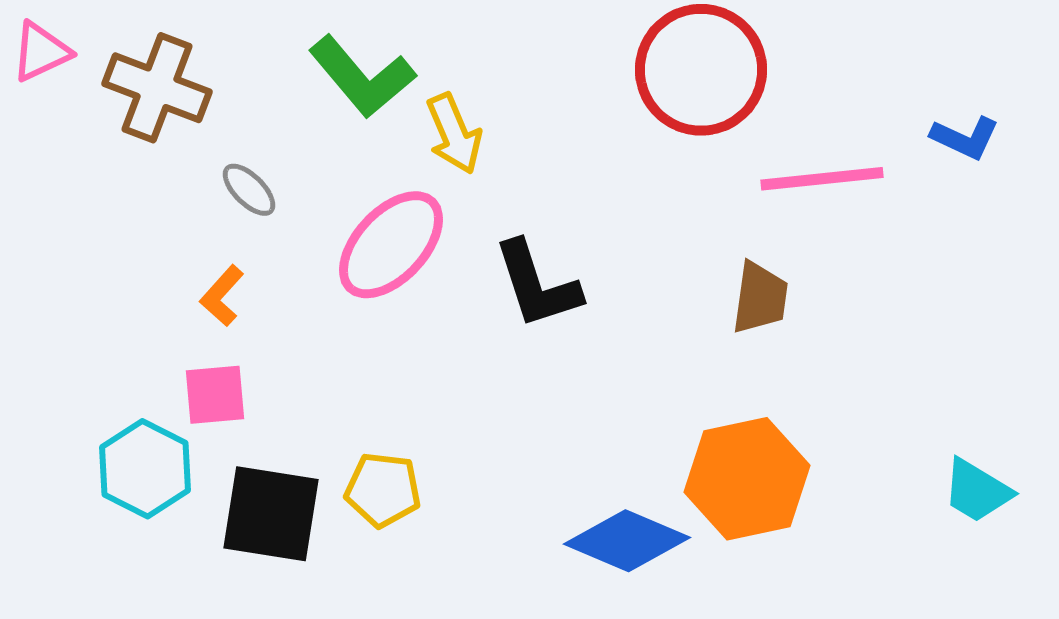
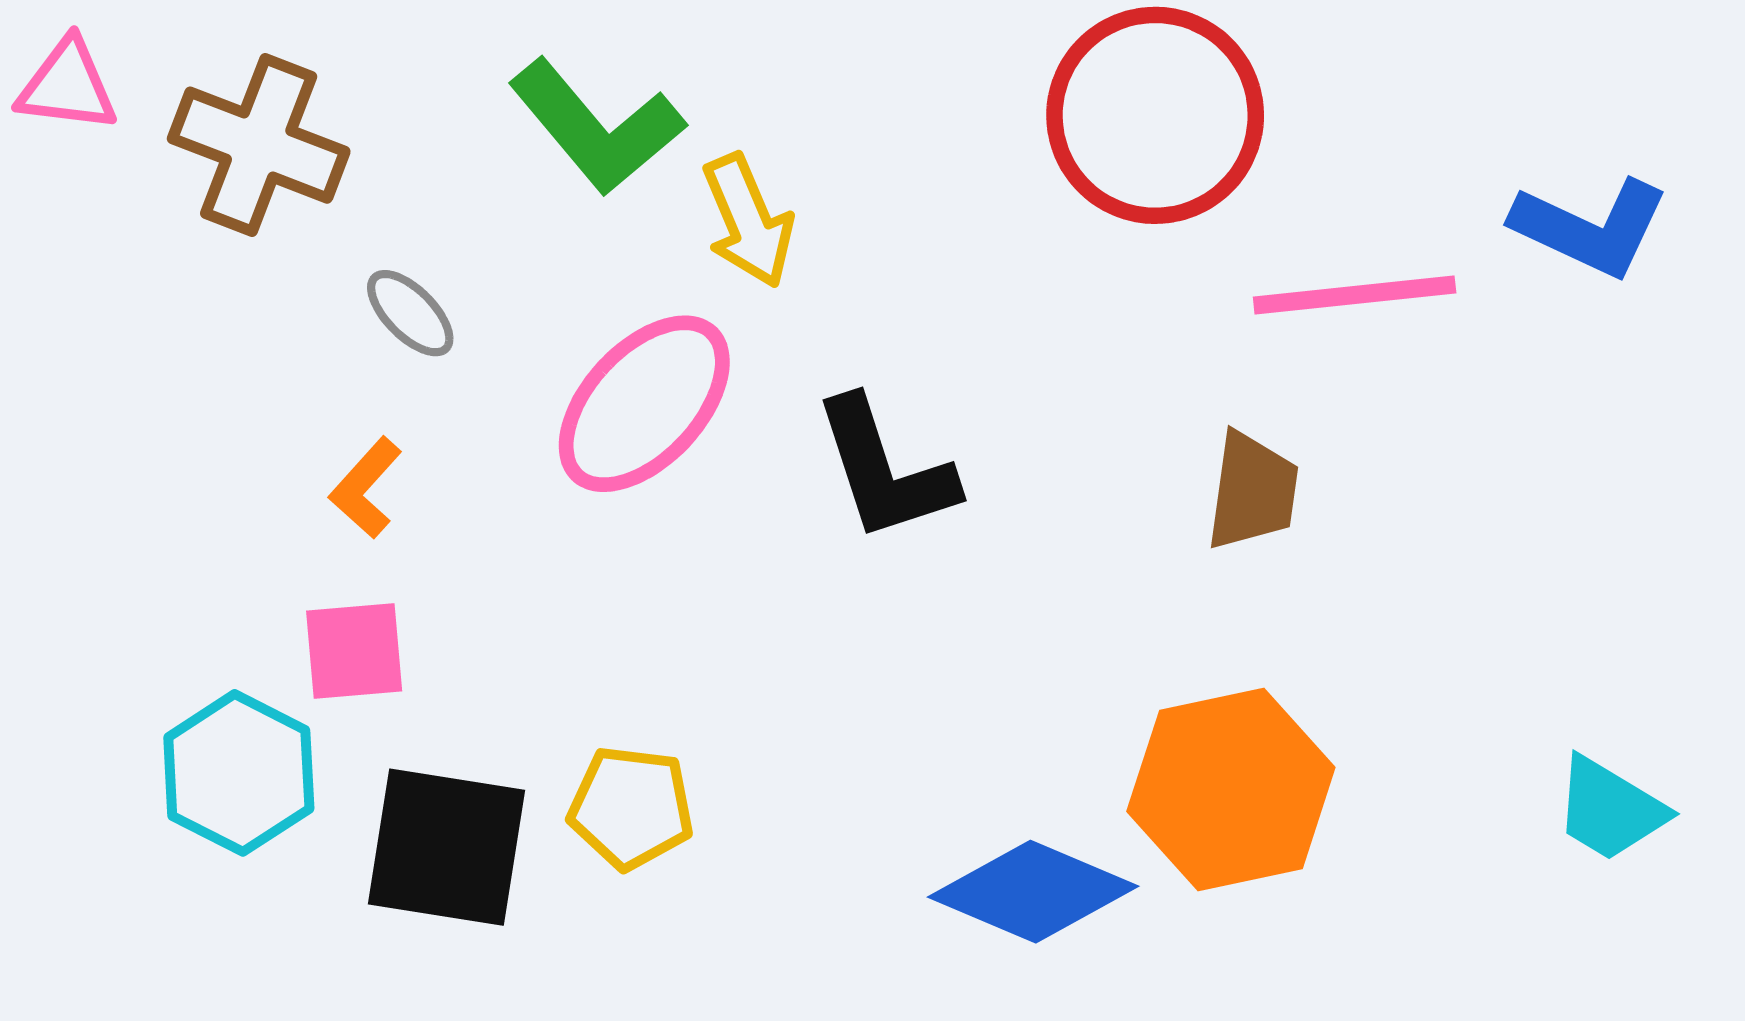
pink triangle: (41, 52) -> (67, 86), turned 32
blue L-shape: (965, 138) -> (1590, 227), size x1.4

